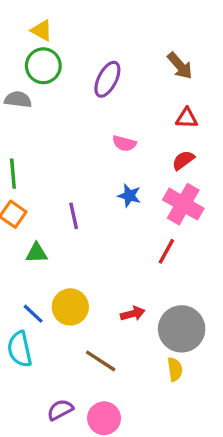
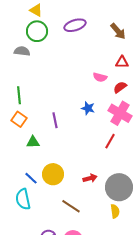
purple ellipse: (107, 79) -> (75, 25), moved, turned 45
pink semicircle: (124, 143) -> (100, 77), moved

